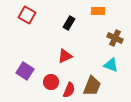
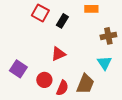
red square: (27, 15) -> (40, 13), moved
brown cross: (115, 38) -> (108, 36), turned -35
cyan triangle: (111, 65) -> (104, 63), turned 35

